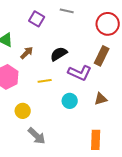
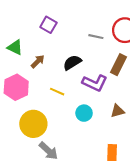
gray line: (67, 11) -> (96, 37), moved
yellow line: (45, 81) -> (57, 92), turned 32
yellow circle: (23, 111) -> (33, 124), size x1.6

